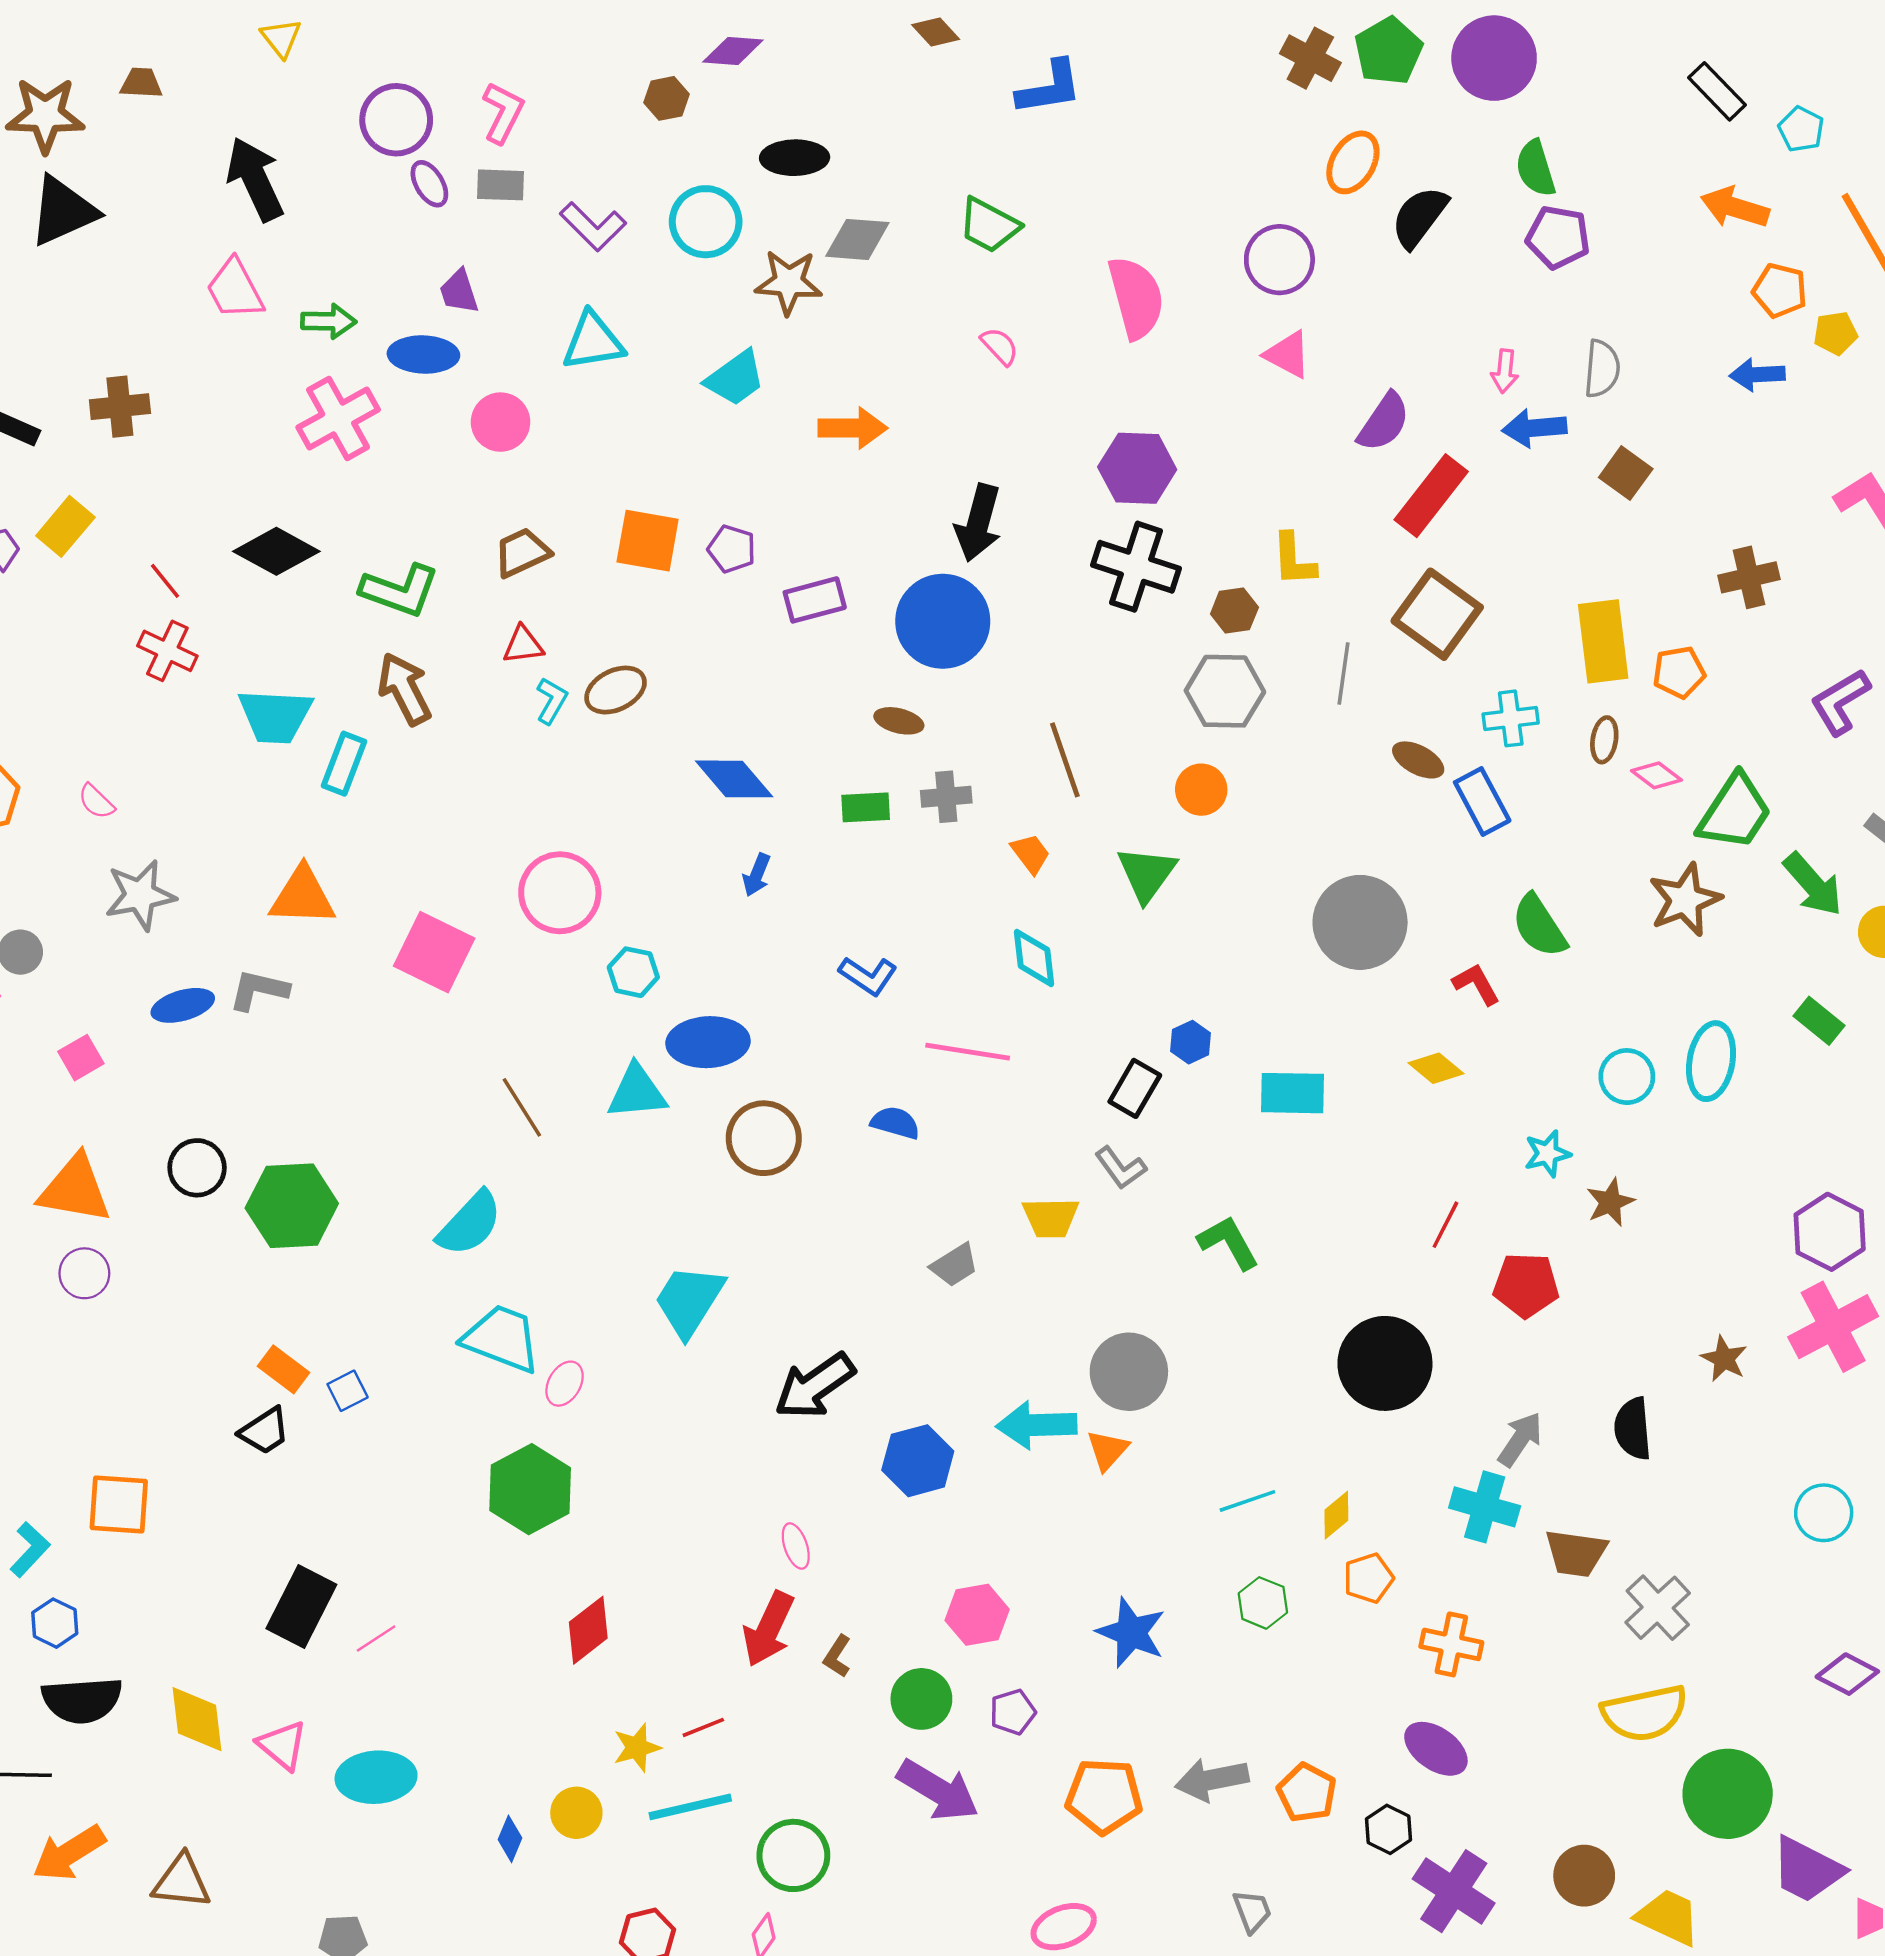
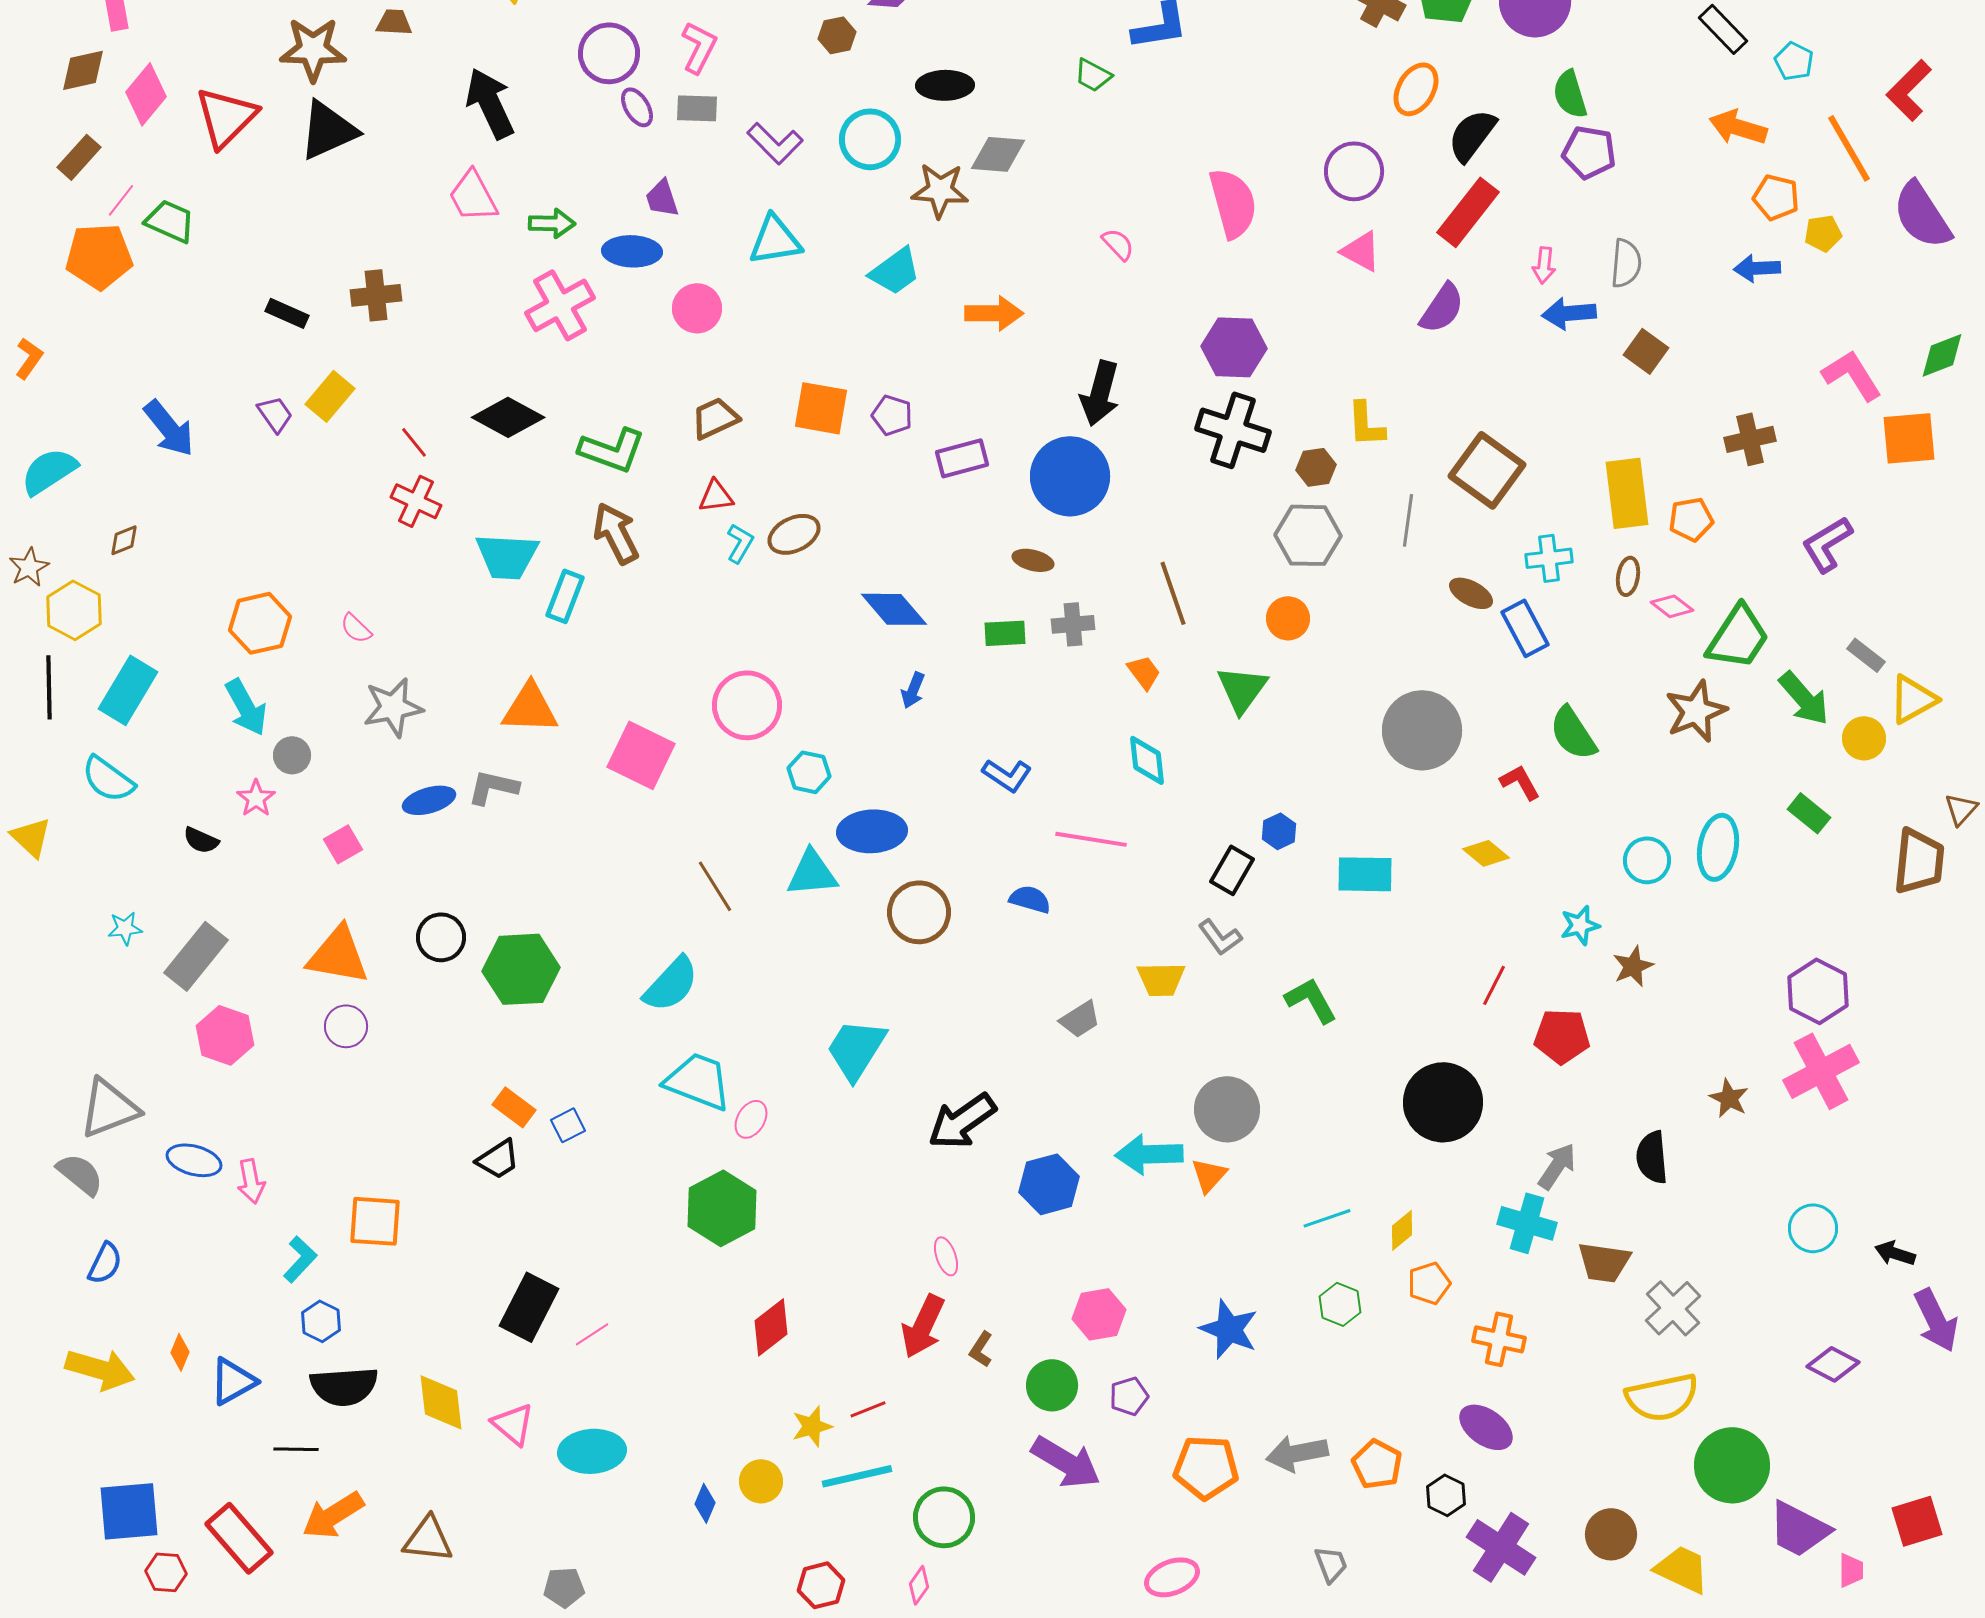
green trapezoid: (989, 225) -> (1093, 75), moved, size x0.7
red rectangle: (1431, 496) -> (1468, 212), moved

